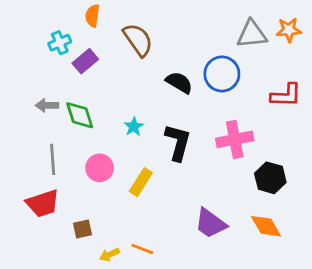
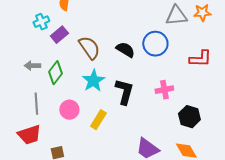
brown semicircle: (138, 40) -> (89, 48), moved
green diamond: (80, 115) -> (55, 73), turned 55
cyan star: (134, 127) -> (93, 81), size x1.6
pink cross: (235, 139) -> (164, 90), size x0.7

